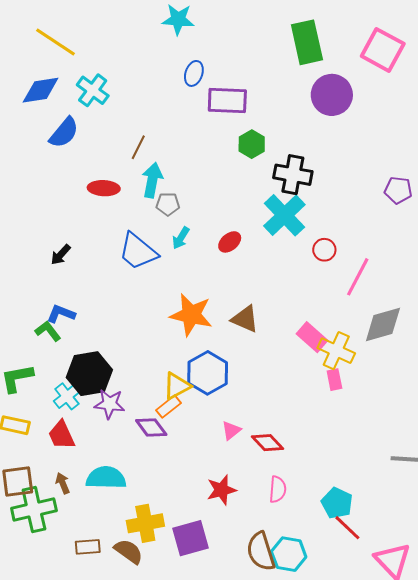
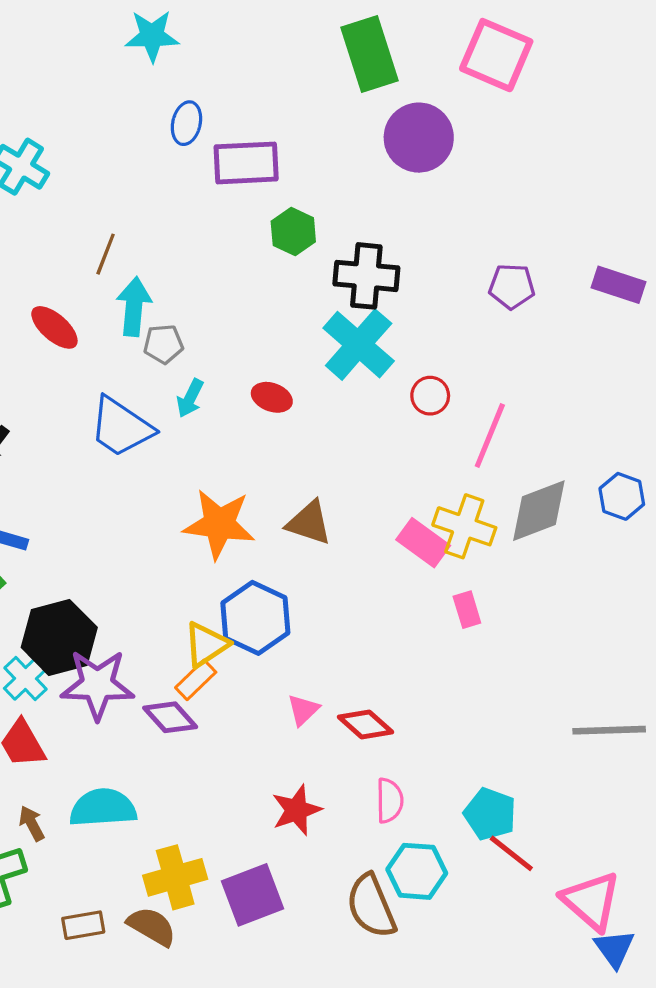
red ellipse: (104, 188) -> (54, 327), turned 44
purple pentagon: (398, 190) -> (512, 286), moved
red ellipse: (230, 242) -> (272, 397), turned 65
yellow cross: (336, 351) -> (464, 526), moved
purple star: (110, 404) -> (97, 685), size x1.4
cyan hexagon: (289, 554) -> (417, 871), moved

